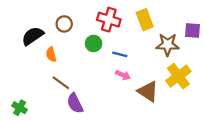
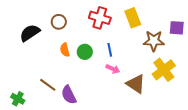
green circle: (94, 44) -> (85, 52), moved
orange semicircle: (51, 54) -> (65, 50), moved
blue line: (120, 54) -> (110, 50), turned 64
brown line: (61, 83) -> (48, 85), moved

